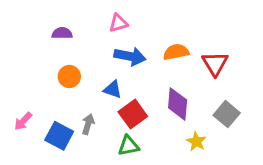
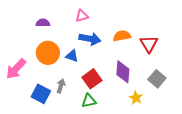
orange circle: (69, 77) -> (48, 53), size x1.5
blue triangle: (113, 90) -> (72, 56), moved
pink arrow: (23, 121) -> (16, 69), moved, size x1.6

